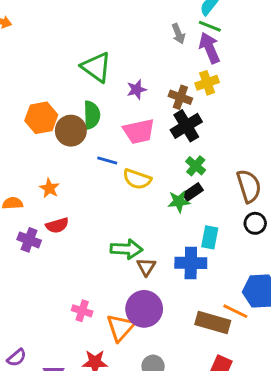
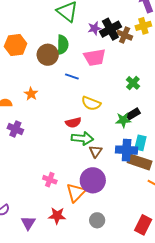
orange hexagon: (41, 118) -> (16, 45), moved
black cross: (186, 126) -> (110, 29), moved
yellow semicircle: (137, 179) -> (91, 103), moved
black rectangle: (193, 192) -> (133, 114), moved
green star: (179, 201) -> (123, 120), moved
red semicircle: (57, 225) -> (73, 122), moved
cyan rectangle: (210, 237) -> (140, 143), moved
brown rectangle: (213, 323) -> (140, 162), moved

